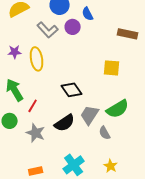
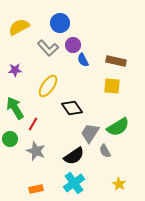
blue semicircle: (88, 14) -> (83, 60), moved
brown rectangle: (128, 34) -> (116, 61), moved
yellow ellipse: (37, 59) -> (48, 86), moved, turned 45
black semicircle: (65, 123) -> (74, 156), moved
yellow star: (111, 166) -> (119, 184), moved

